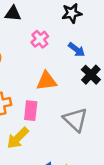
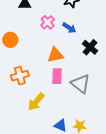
blue arrow: (77, 50) -> (69, 28), moved
pink rectangle: (31, 111) -> (57, 76), moved

